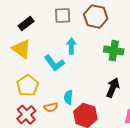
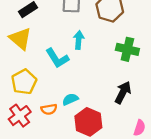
cyan semicircle: (68, 97) -> (70, 99), turned 56

